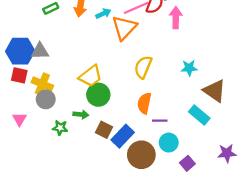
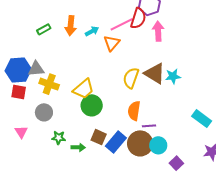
orange triangle: (124, 28) -> (112, 43), size x0.7
yellow cross: (42, 84) -> (49, 84), moved
brown triangle: (214, 91) -> (155, 73), moved
green arrow: (81, 115) -> (78, 147), moved
cyan rectangle: (199, 115) -> (202, 119), moved
brown circle: (141, 155) -> (140, 143), moved

